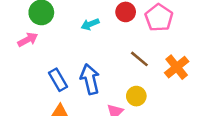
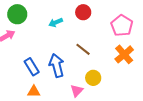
pink pentagon: (159, 18) -> (122, 25), moved
brown line: (139, 59) -> (83, 49), moved

